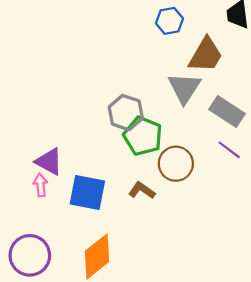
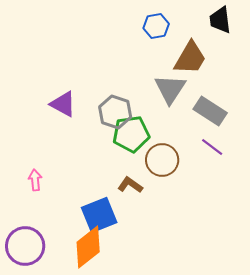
green pentagon: (143, 136) -> (131, 134), turned -30
purple triangle: (49, 162) -> (63, 104), moved
blue square: (87, 192) -> (99, 215), moved, turned -33

